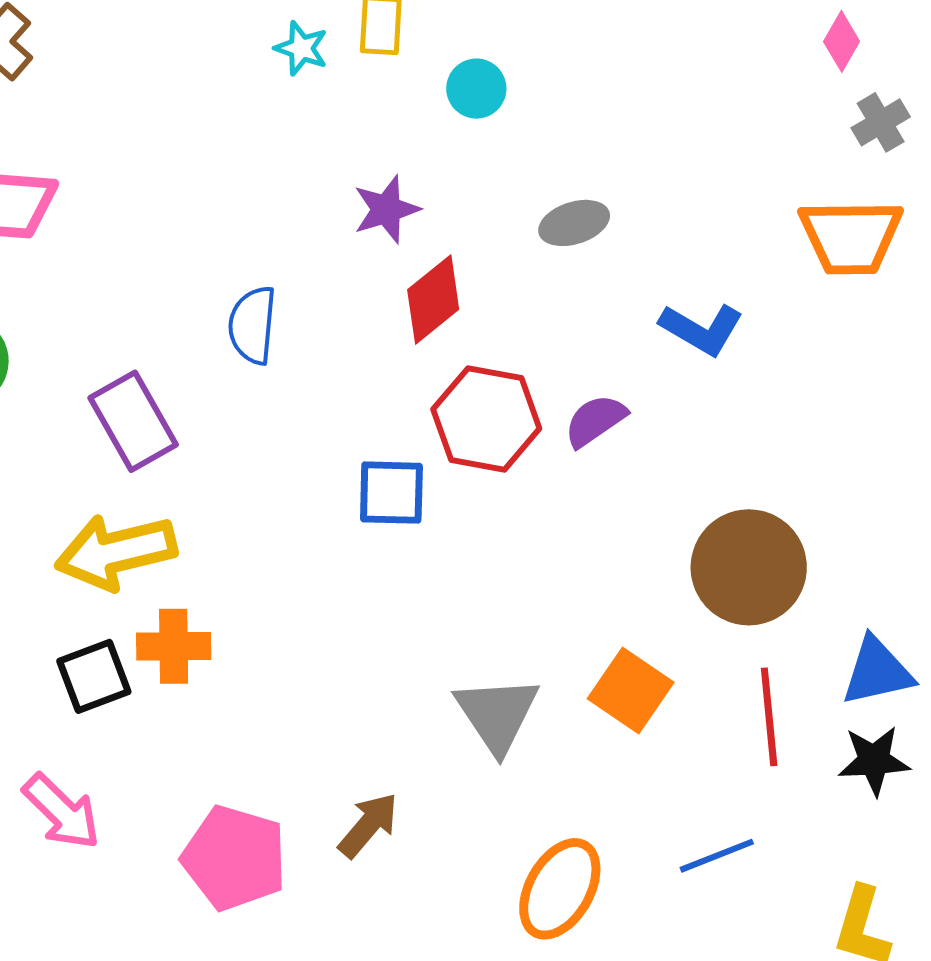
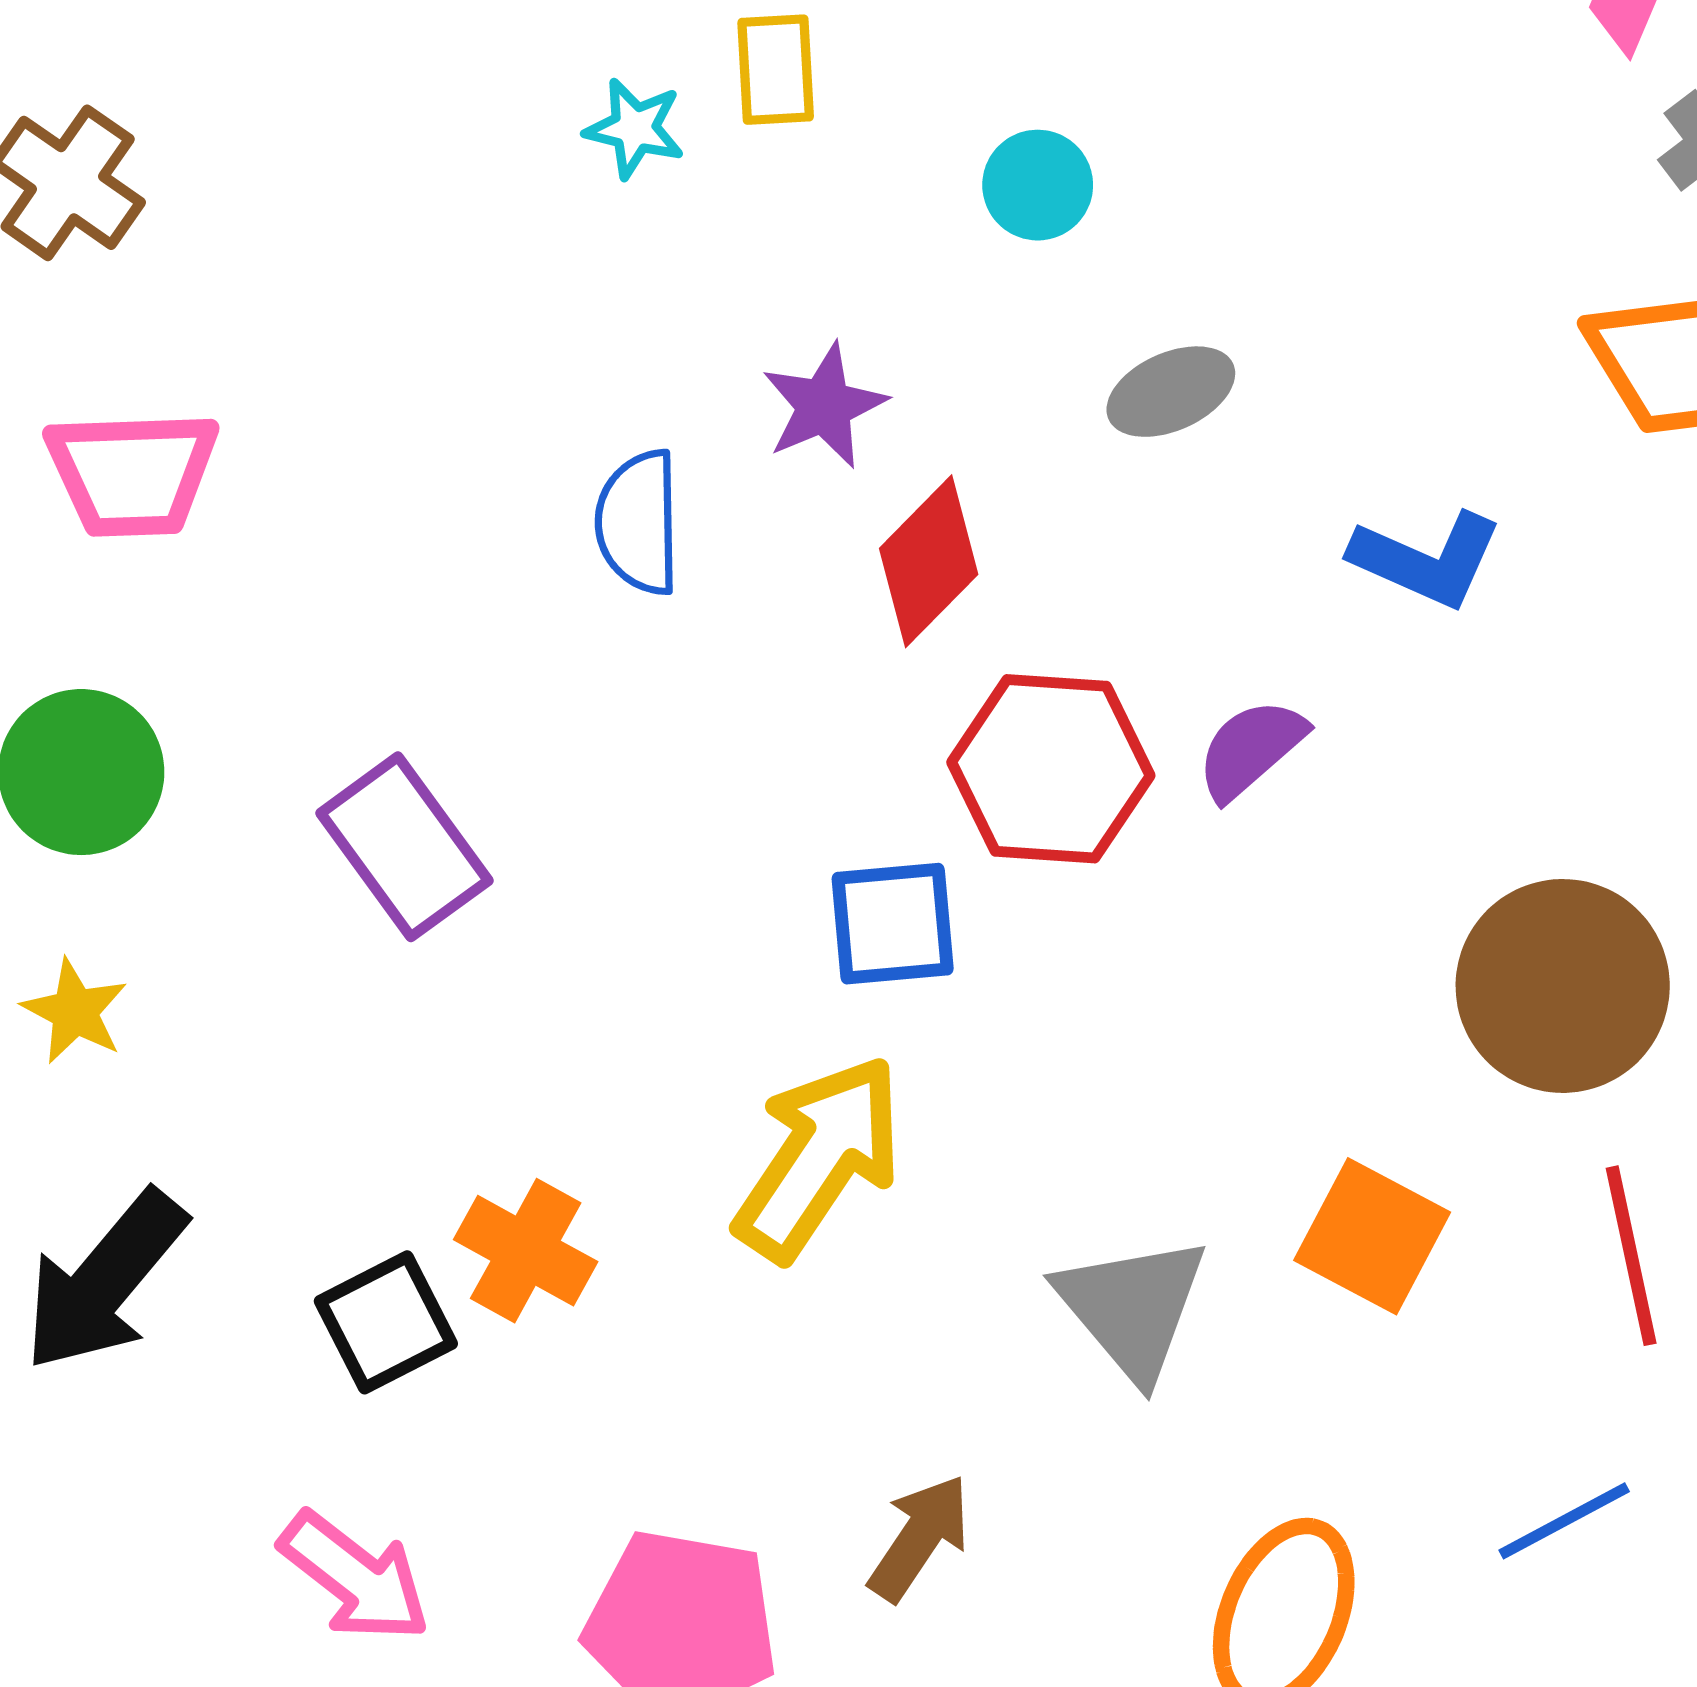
cyan circle: (476, 89) -> (1038, 185), moved
blue semicircle: (252, 325) -> (638, 522), moved
yellow arrow: (116, 552) -> (819, 1158), moved, turned 144
orange cross: (174, 646) -> (526, 1251), turned 36

